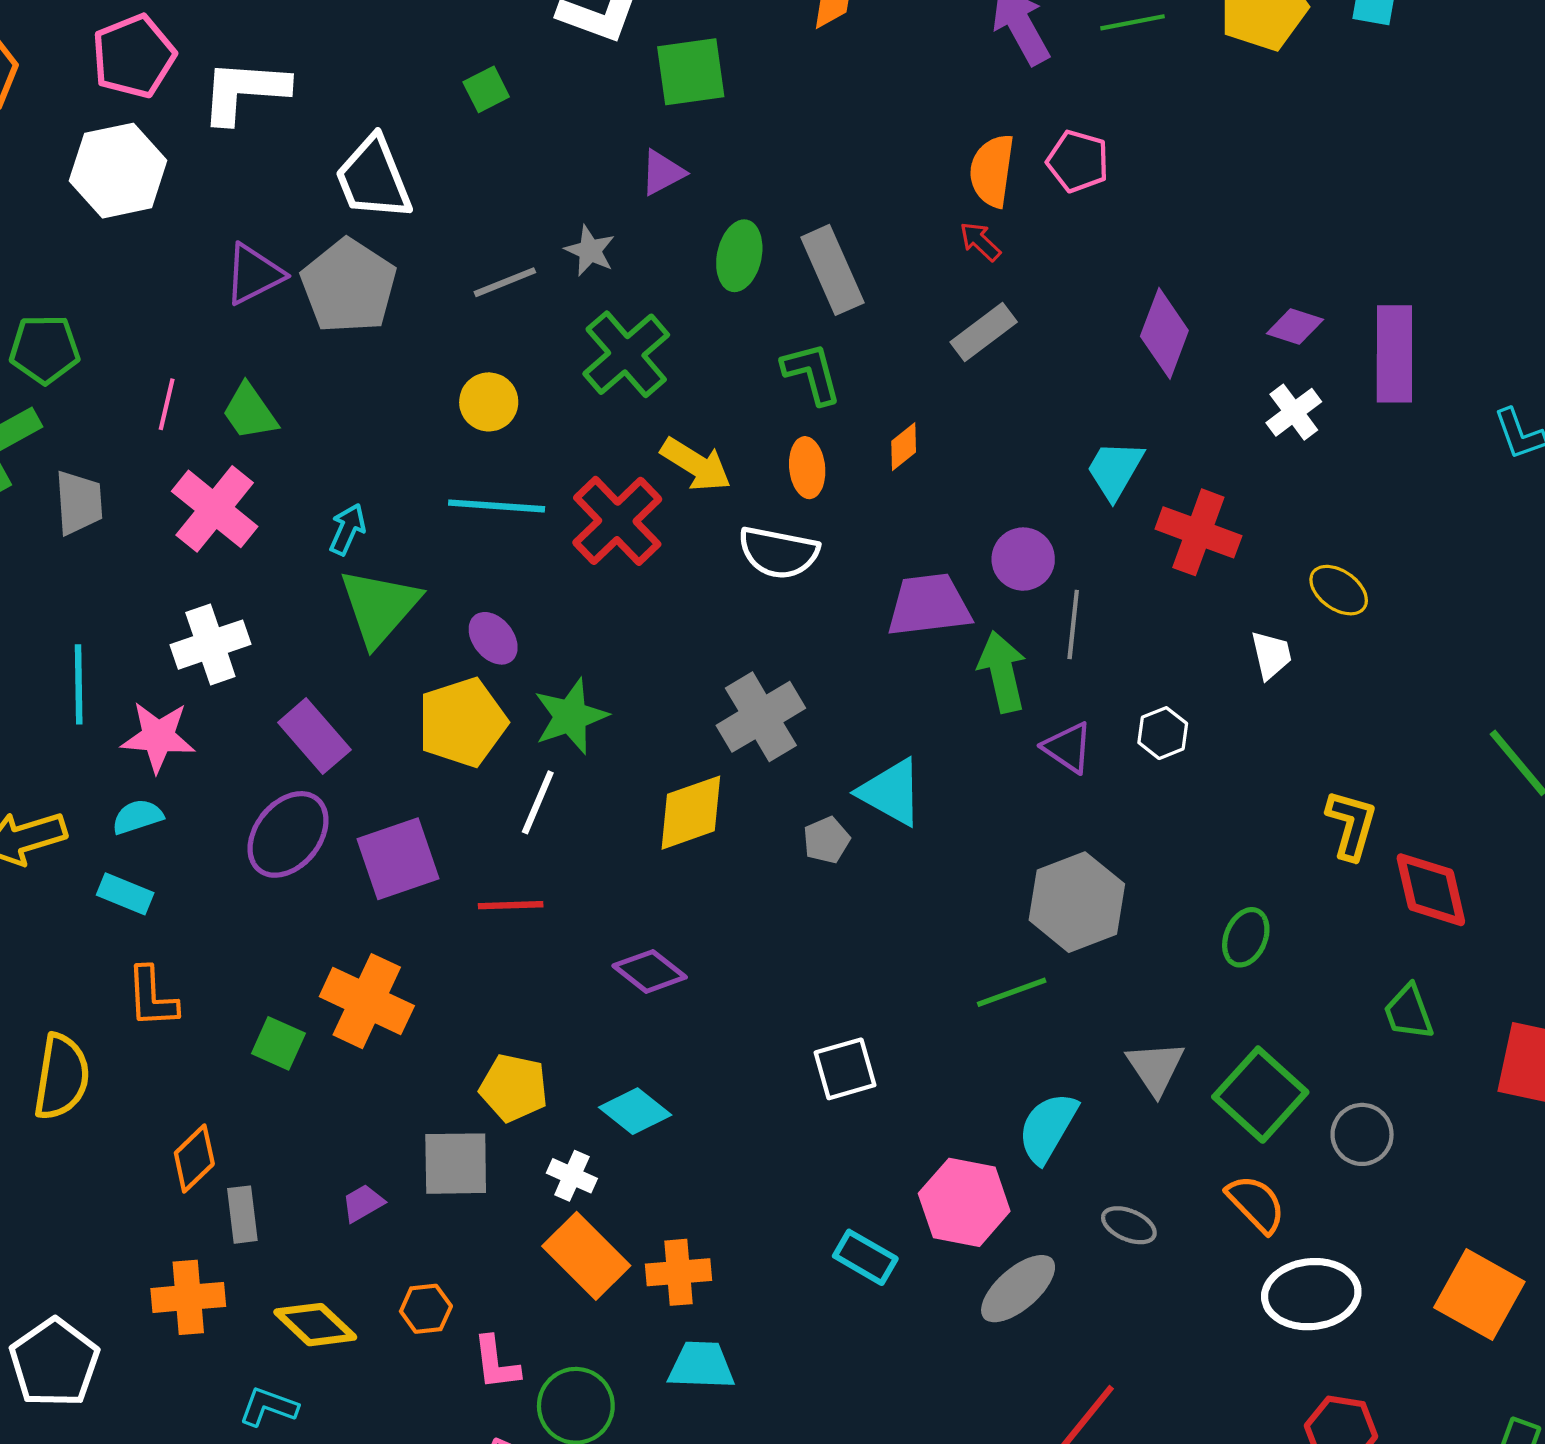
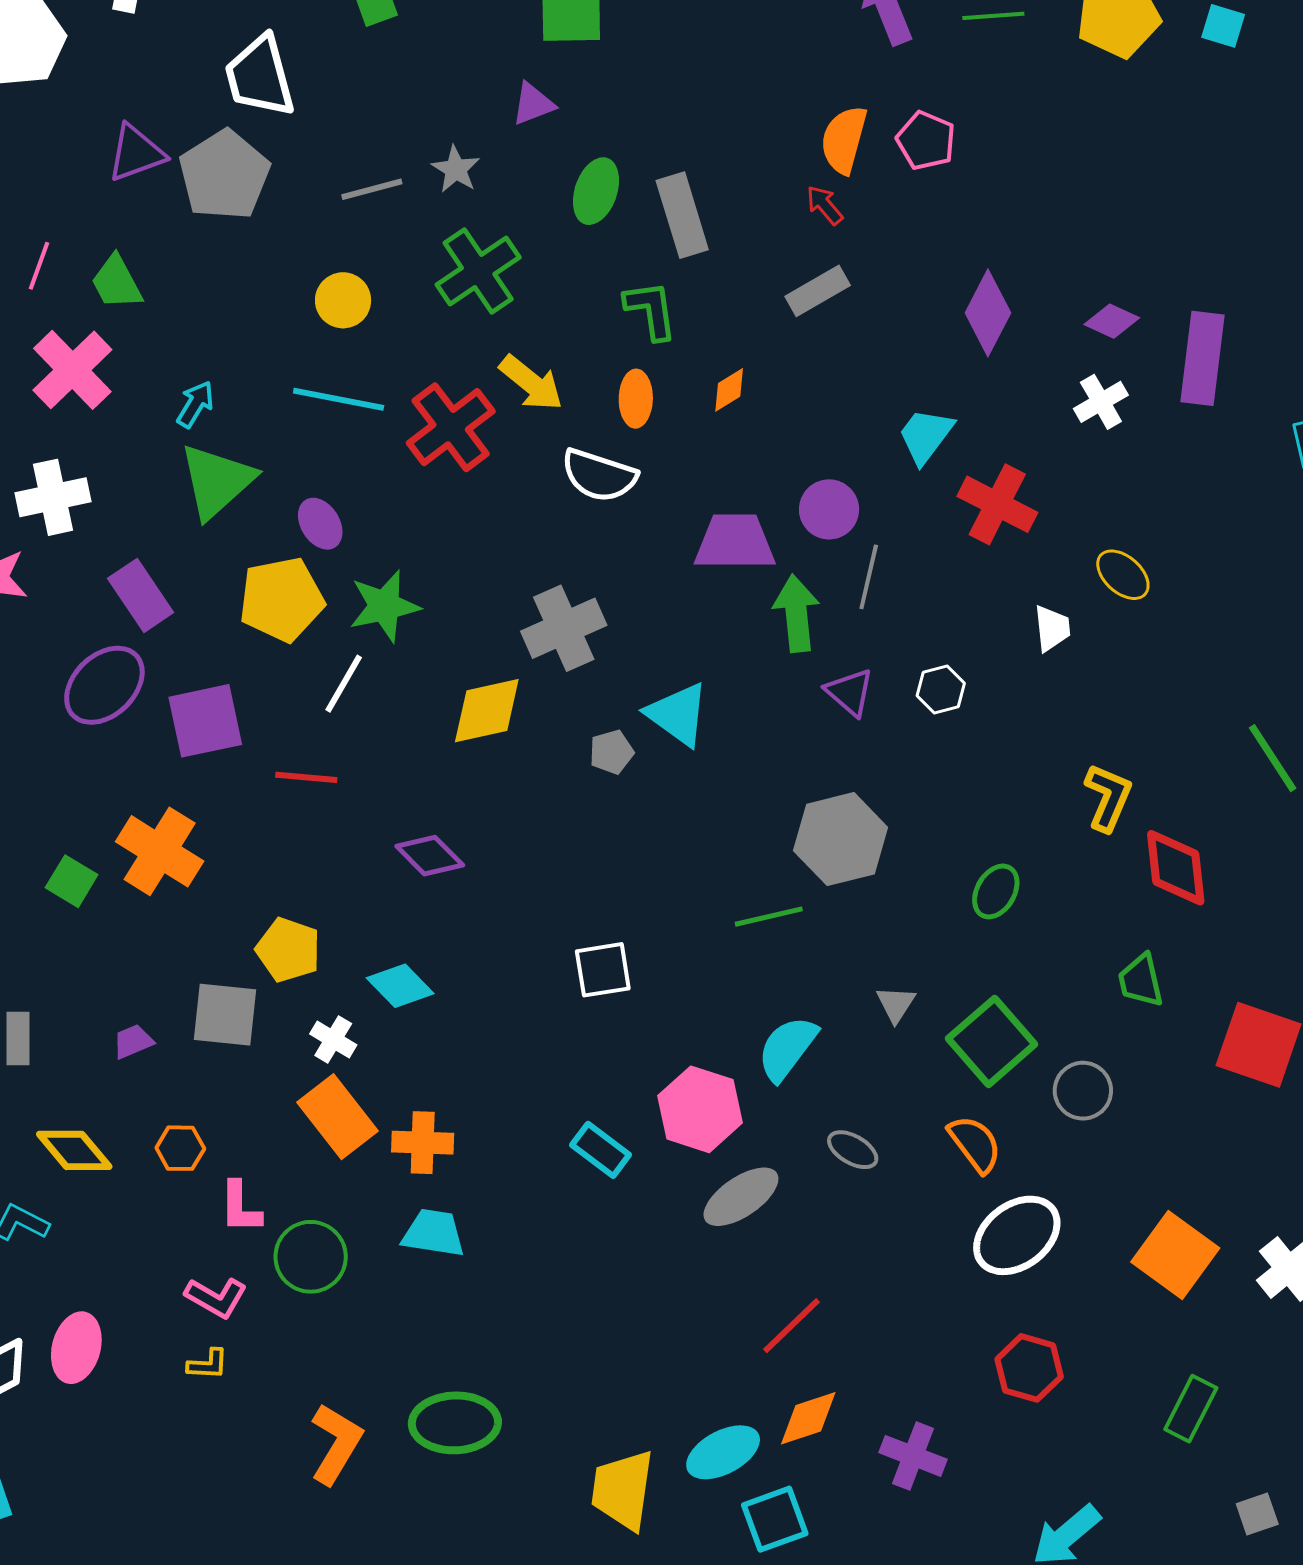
gray triangle: (1156, 1068) -> (896, 1004), size x0.7
white ellipse: (1311, 1294) -> (1017, 1235), turned -38

